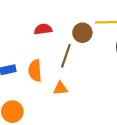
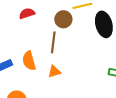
red semicircle: (43, 29) -> (27, 13), moved

